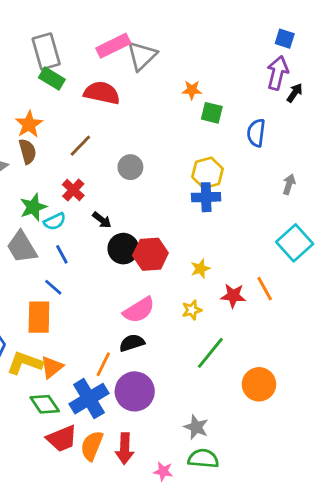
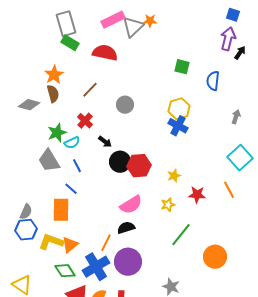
orange star: (192, 90) -> (150, 21), moved
blue cross: (206, 197) -> (178, 126), turned 30
orange line: (265, 289) -> (229, 190), moved

